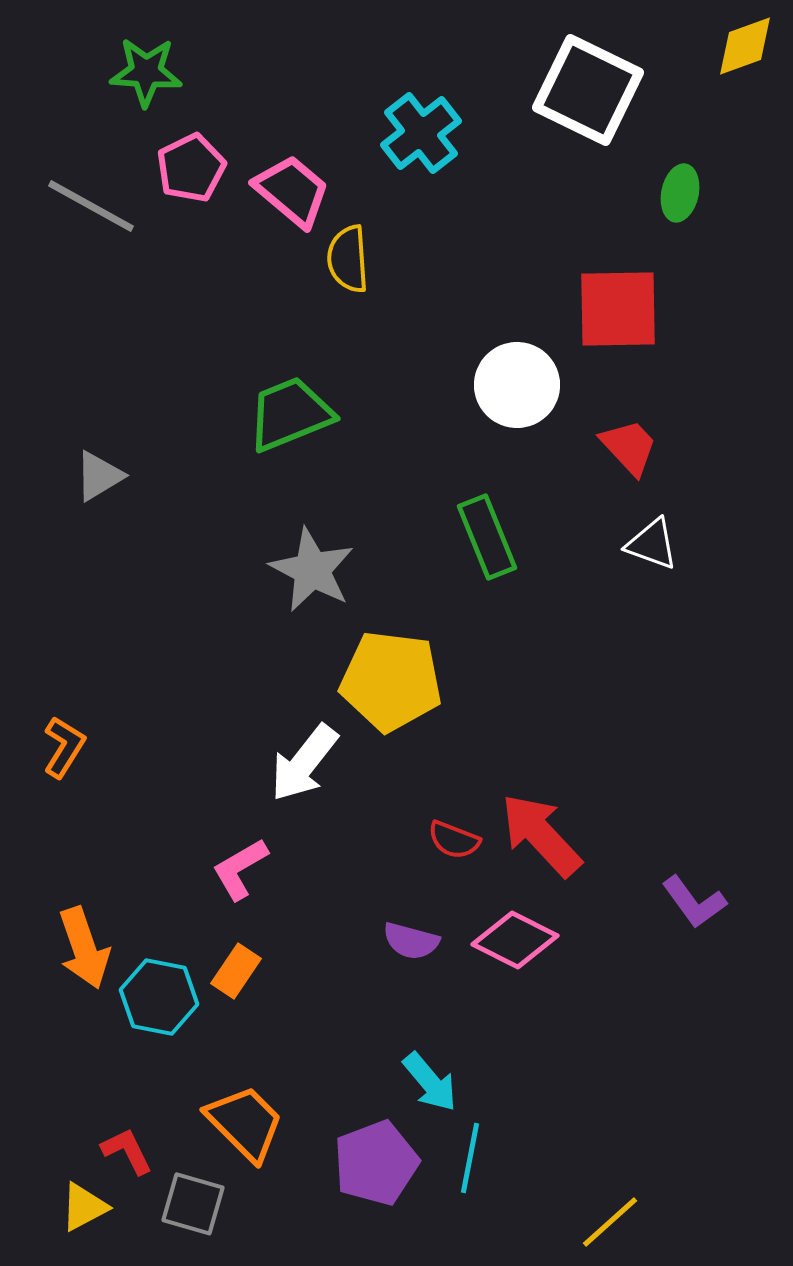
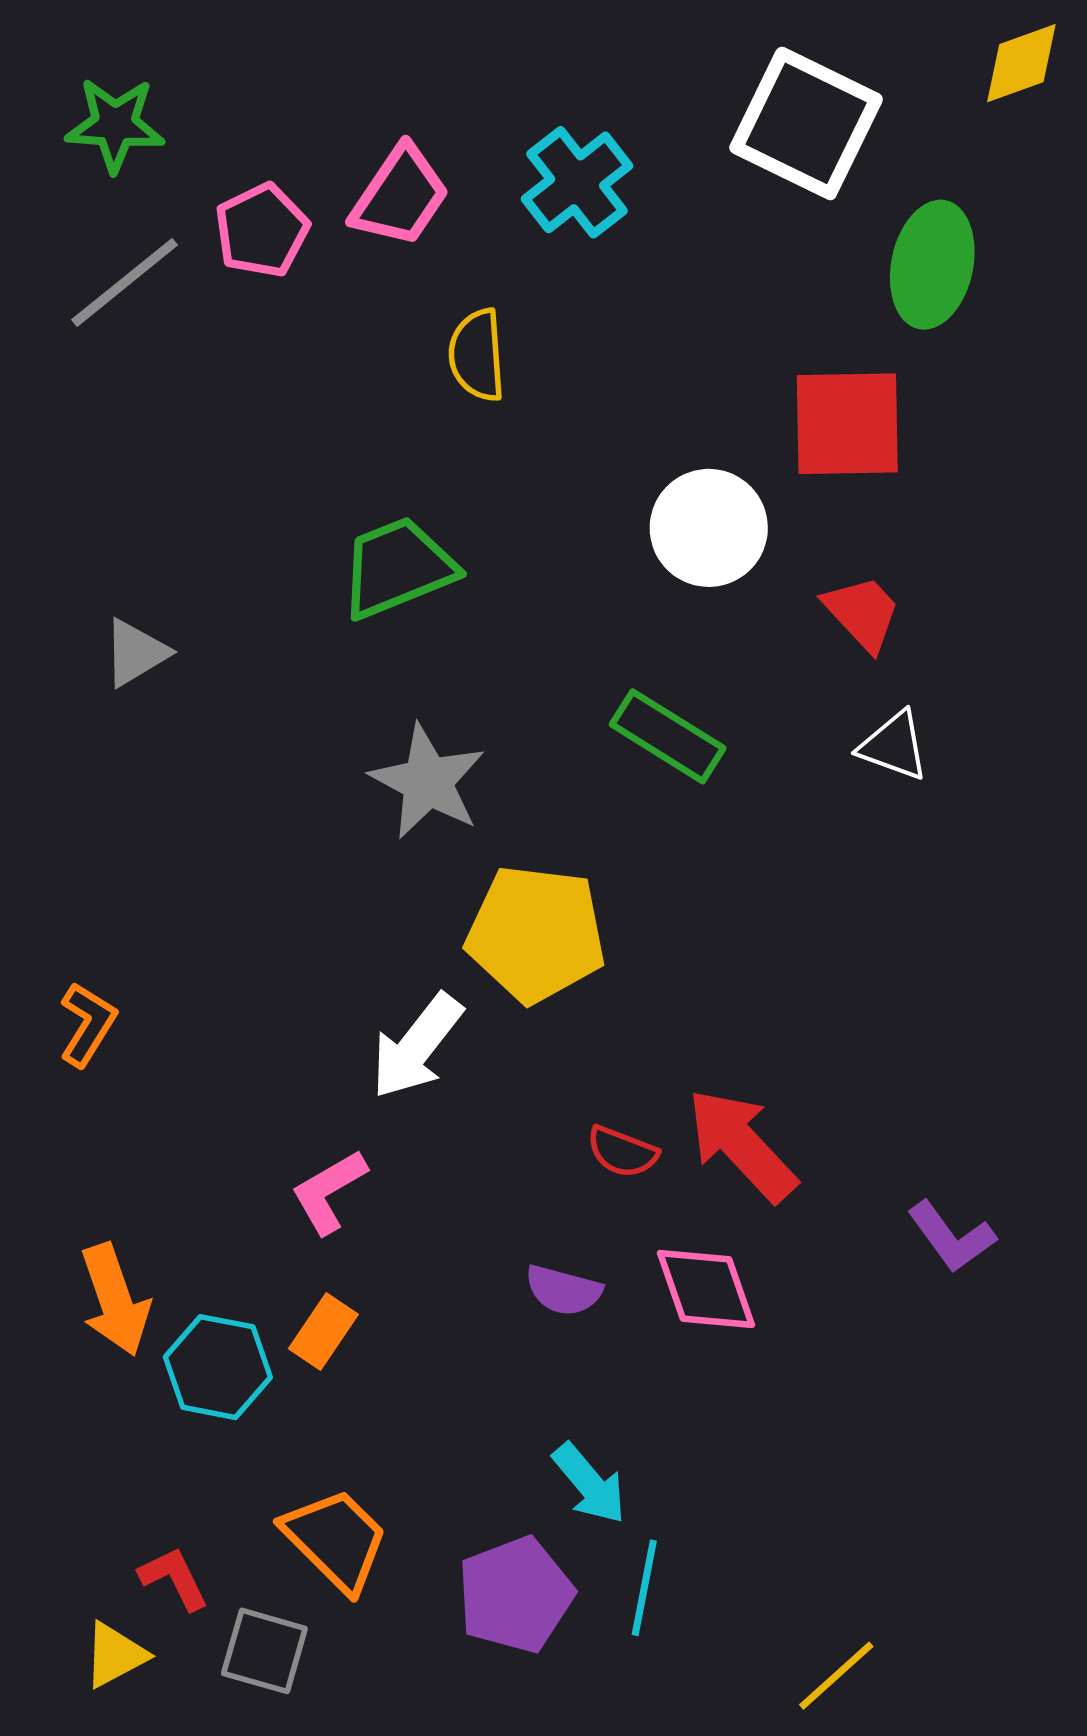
green star: (146, 72) -> (115, 125), moved
pink trapezoid: (292, 191) -> (400, 196), moved, turned 84
green ellipse: (680, 193) -> (932, 265), size x1.6
gray line: (91, 206) -> (125, 282), turned -68
green rectangle: (487, 537) -> (668, 736), turned -36
pink diamond: (515, 940) -> (706, 1289), turned 44

